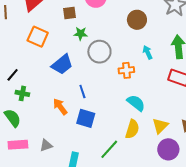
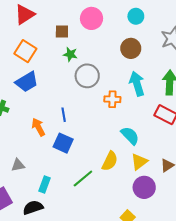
cyan arrow: (148, 52) -> (137, 84), size x1.6
blue trapezoid: (62, 64) -> (27, 82), moved
cyan semicircle: (136, 103) -> (130, 136), moved

